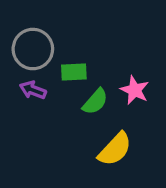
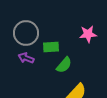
pink star: (135, 90) -> (88, 34), moved, turned -30

